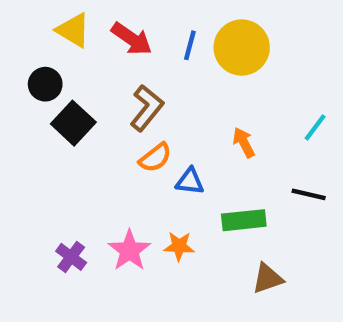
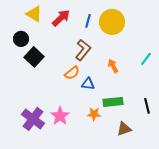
red arrow: (132, 39) -> (61, 18), turned -78
brown L-shape: (147, 108) -> (83, 50), moved
black line: (309, 194) -> (147, 106), moved, turned 63
orange star: (179, 246) -> (94, 114), moved
purple cross: (71, 257) -> (33, 119), size x1.6

